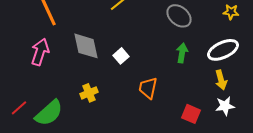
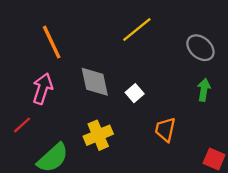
yellow cross: (89, 93) -> (98, 135), size x1.4
red line: (19, 108) -> (22, 125), moved

